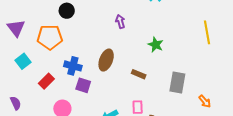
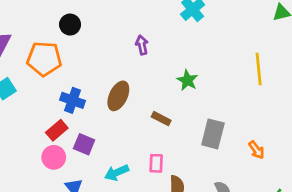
red rectangle: (46, 81) -> (57, 130), moved
purple square: (83, 85) -> (84, 144), moved
orange arrow: (205, 101) -> (256, 150), moved

